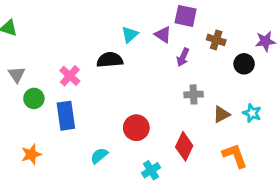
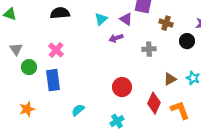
purple arrow: (183, 57) -> (116, 38), moved, turned 48
black semicircle: (110, 60) -> (60, 13), moved
gray cross: (194, 94) -> (149, 49), moved
red circle: (136, 128) -> (122, 87), moved
red diamond: (184, 146) -> (154, 103), moved

